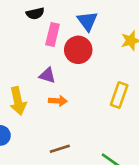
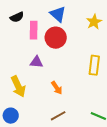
orange arrow: (58, 101) -> (57, 88), moved, turned 64

